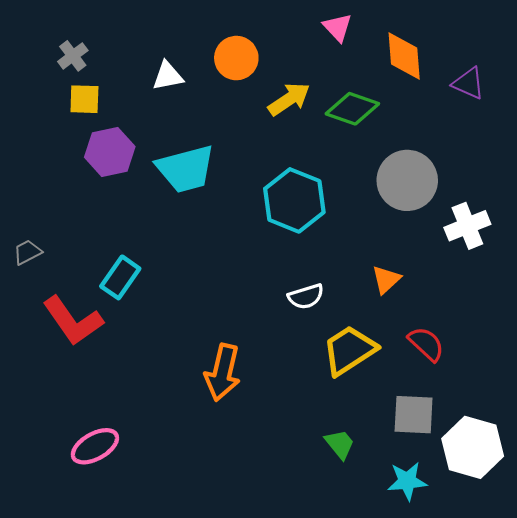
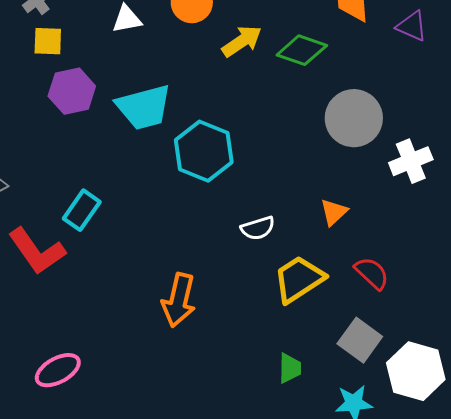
cyan hexagon: (294, 200) -> (204, 151), moved
gray square: (414, 415) -> (360, 340), turned 33
green trapezoid: (340, 444) -> (290, 368), turned 40

